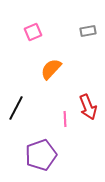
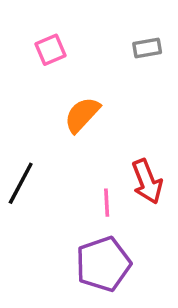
purple pentagon: (41, 155) -> (103, 264), moved

